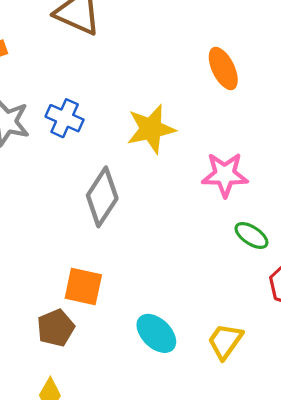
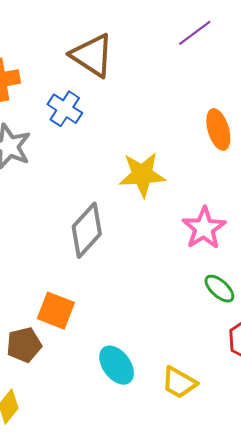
blue cross: (65, 118) -> (65, 109), moved
pink star: (225, 175) -> (204, 228), turned 30
yellow trapezoid: (225, 341) -> (179, 383), turned -105

